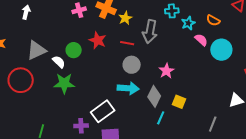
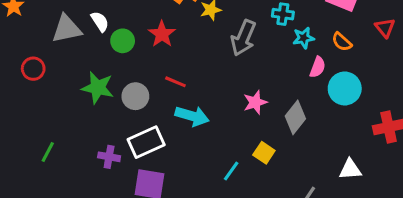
pink semicircle: (201, 40) -> (318, 67), turned 56
red line: (127, 43) -> (175, 82), moved
white semicircle: (59, 62) -> (100, 21), moved
gray circle: (132, 65) -> (135, 96), moved
red circle: (21, 80) -> (33, 69), size x0.6
gray diamond: (154, 96) -> (295, 117), moved

